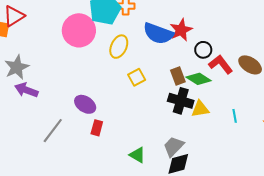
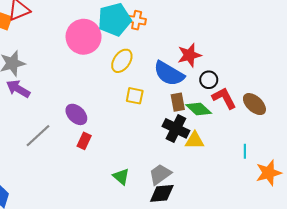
blue semicircle: (158, 33) -> (169, 74), moved
yellow square: (137, 77) -> (135, 96), turned 30
cyan line: (235, 116) -> (245, 151), moved

